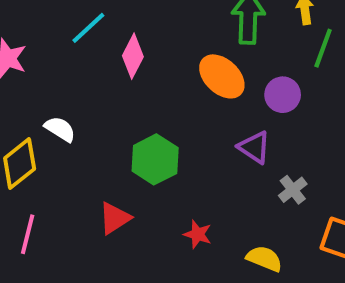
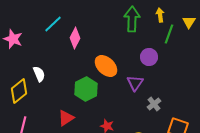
orange ellipse: (222, 76) -> (106, 66), moved
white semicircle: (60, 129) -> (39, 74), turned 35
purple triangle: (254, 147) -> (135, 83), turned 30

